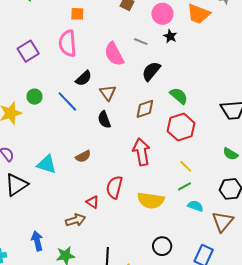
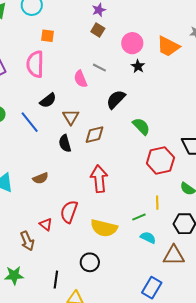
gray line: (141, 42) -> (99, 68), moved
pink semicircle: (114, 54) -> (80, 79), size x0.7
brown diamond: (145, 109) -> (94, 135), moved
red hexagon: (181, 127) -> (160, 161), moved
yellow line: (186, 166) -> (157, 203), moved, turned 40
brown arrow: (75, 220) -> (27, 241), turned 78
brown triangle: (223, 222) -> (174, 255), turned 45
black circle: (162, 246) -> (90, 262), moved

